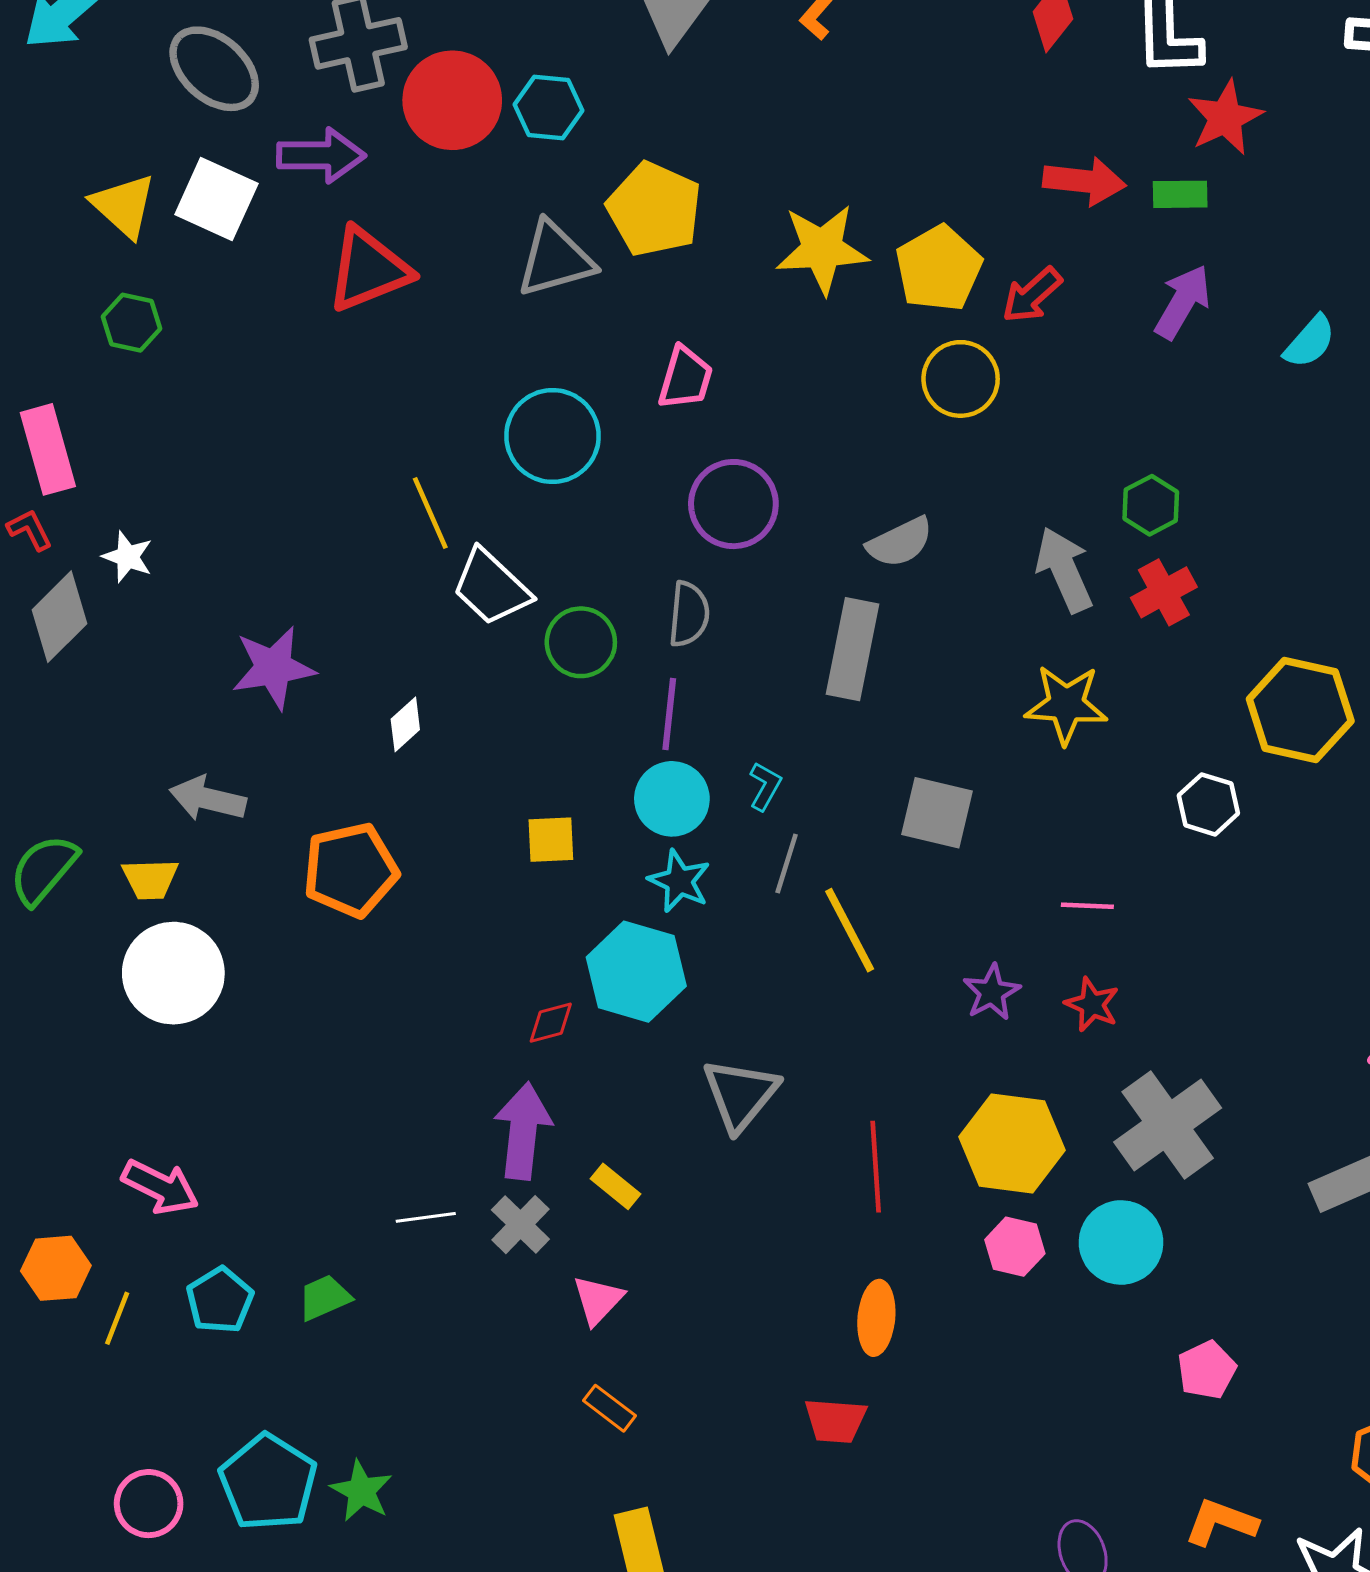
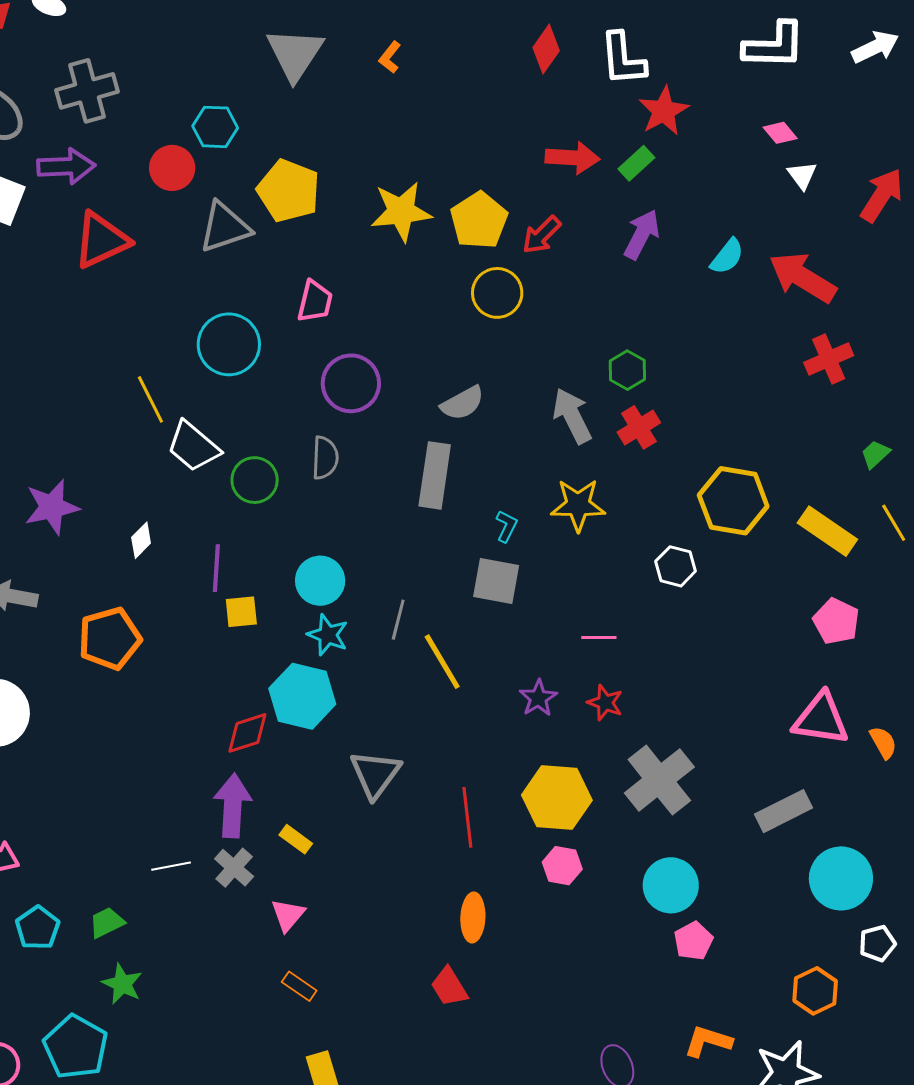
red circle: (452, 100) -> (172, 168), moved, size x0.7
green rectangle: (1180, 194) -> (636, 163), turned -39
purple line: (669, 714) -> (216, 568), moved
cyan L-shape: (765, 786) -> (506, 526), moved
red diamond: (551, 1023) -> (247, 733), size x1.4
cyan circle: (1121, 1242) -> (671, 885), moved
red trapezoid: (835, 1421) -> (449, 987), turned 57
green star: (361, 1491) -> (122, 984), moved

